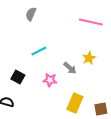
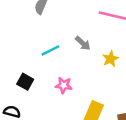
gray arrow: (70, 68) -> (83, 43), moved

